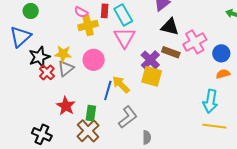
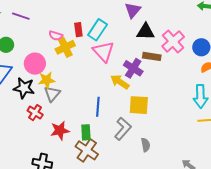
cyan rectangle: (123, 15) -> (97, 30), turned 75
black star: (39, 57) -> (24, 88), turned -30
pink circle: (94, 60) -> (35, 64), moved
red cross: (47, 72) -> (35, 113), moved
yellow square: (152, 76) -> (139, 105), moved
yellow arrow: (121, 85) -> (120, 82), moved
red star: (66, 106) -> (60, 131), turned -30

